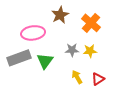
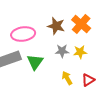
brown star: (60, 15) -> (56, 26), moved, turned -30

